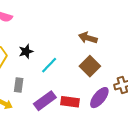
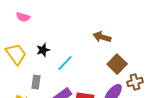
brown square: (90, 66) -> (117, 64), moved

